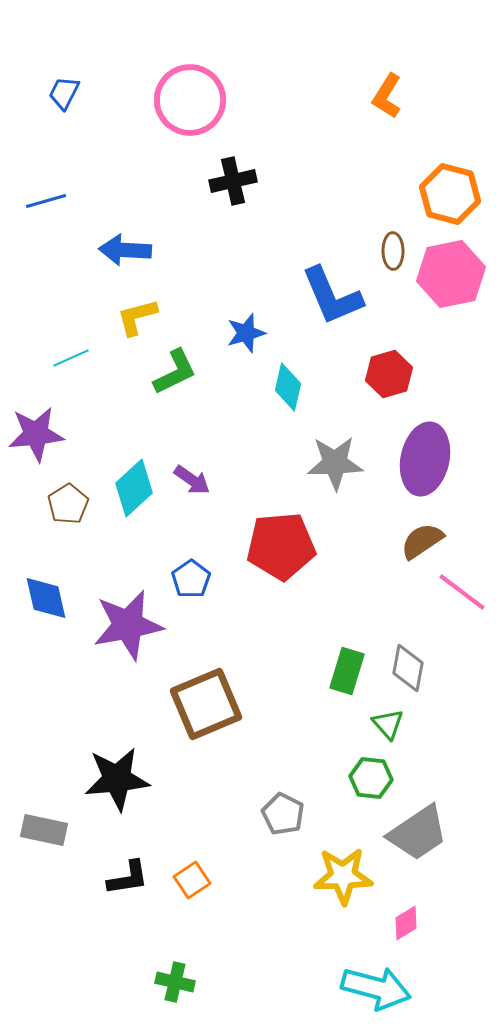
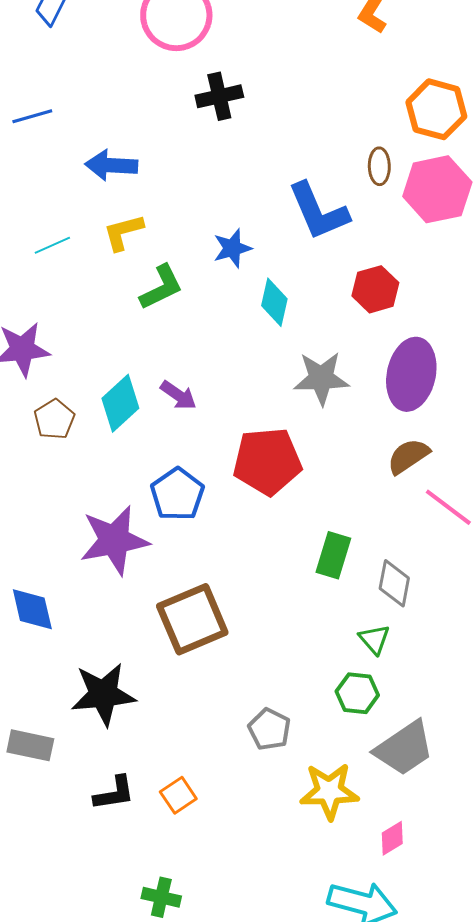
cyan line: (71, 358) -> (52, 245), moved
blue pentagon: (191, 579) -> (177, 494), size x1.4
blue diamond: (46, 598) -> (32, 609), moved
green rectangle: (347, 671) -> (333, 555), moved

